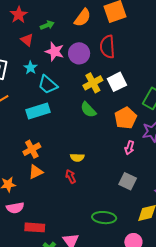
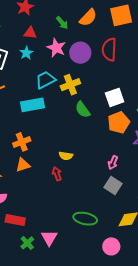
green arrow: (47, 25) -> (62, 23), moved, turned 64
red triangle: (27, 40) -> (30, 33), turned -40
cyan star: (30, 68) -> (26, 53), moved
white square: (117, 82) -> (115, 97), moved
yellow cross: (93, 83) -> (70, 85), moved
cyan trapezoid: (48, 85) -> (45, 80), turned 105
pink arrow: (129, 148) -> (113, 162), moved

